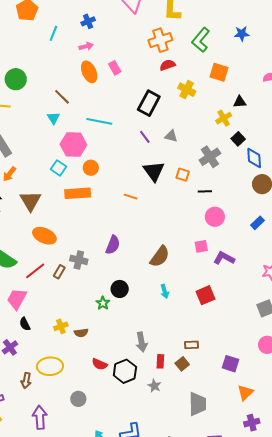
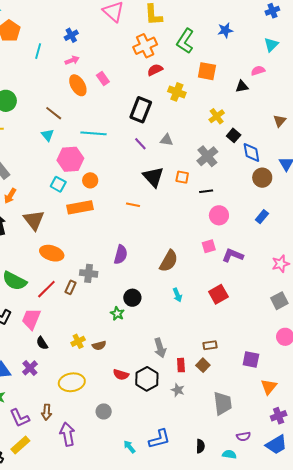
black triangle: (240, 102) -> (242, 86), moved
brown arrow: (26, 381) -> (47, 412), moved

